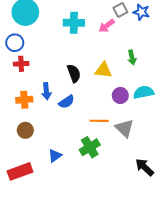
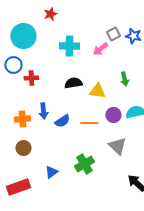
red cross: (21, 64) -> (31, 78), moved
black semicircle: (74, 73) -> (73, 83), moved, turned -78
orange line: (99, 121) -> (89, 123), moved

